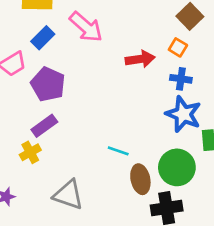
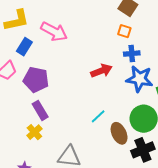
red arrow: (140, 59) -> (101, 71), moved
purple rectangle: (44, 126) -> (40, 110), turned -72
cyan line: (118, 151) -> (98, 116), turned -49

